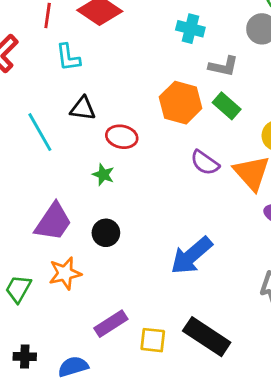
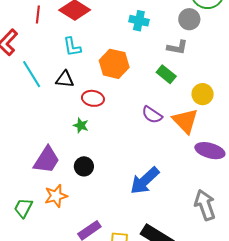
cyan L-shape: (68, 57) -> (72, 47), moved
gray L-shape: (223, 66) -> (177, 47), moved
orange hexagon: (181, 103) -> (114, 64), moved
cyan line: (40, 132) -> (32, 74), moved

